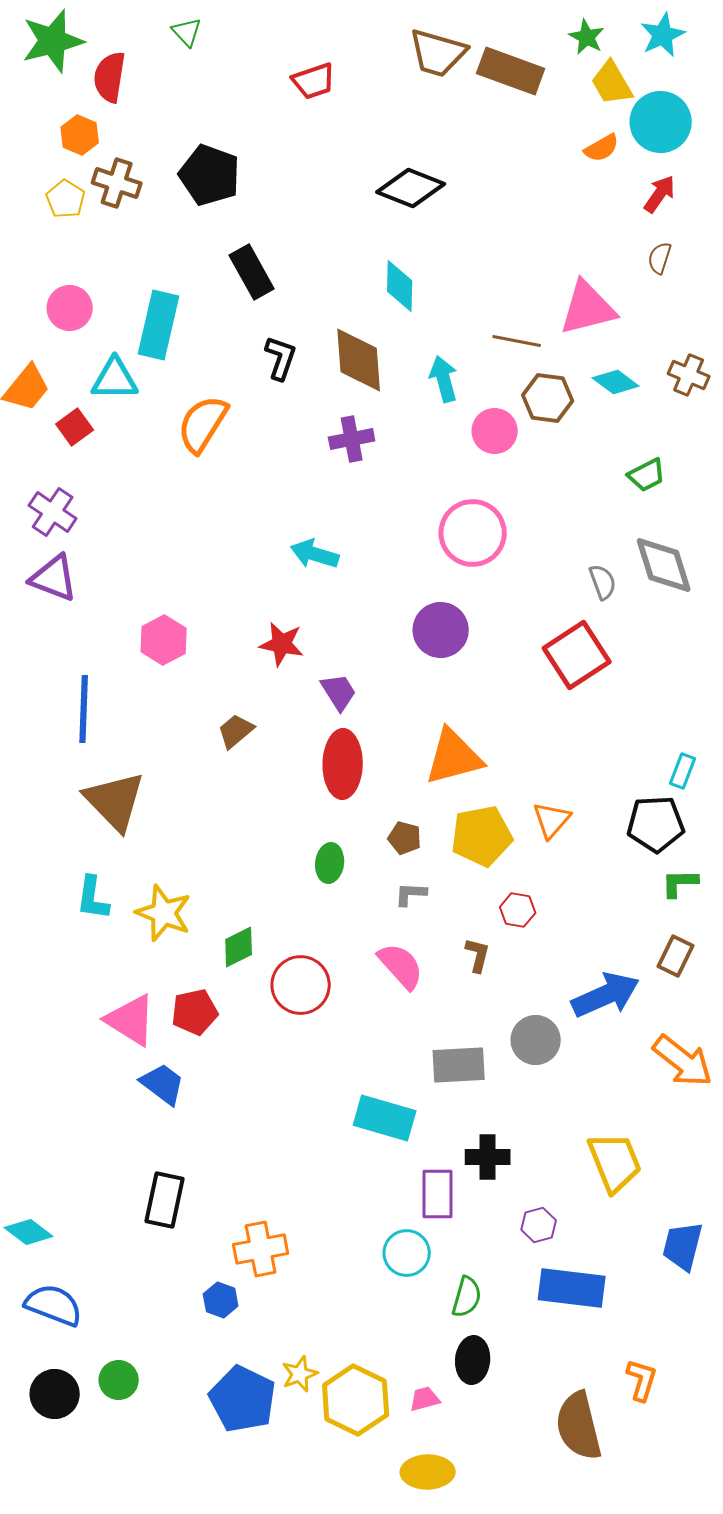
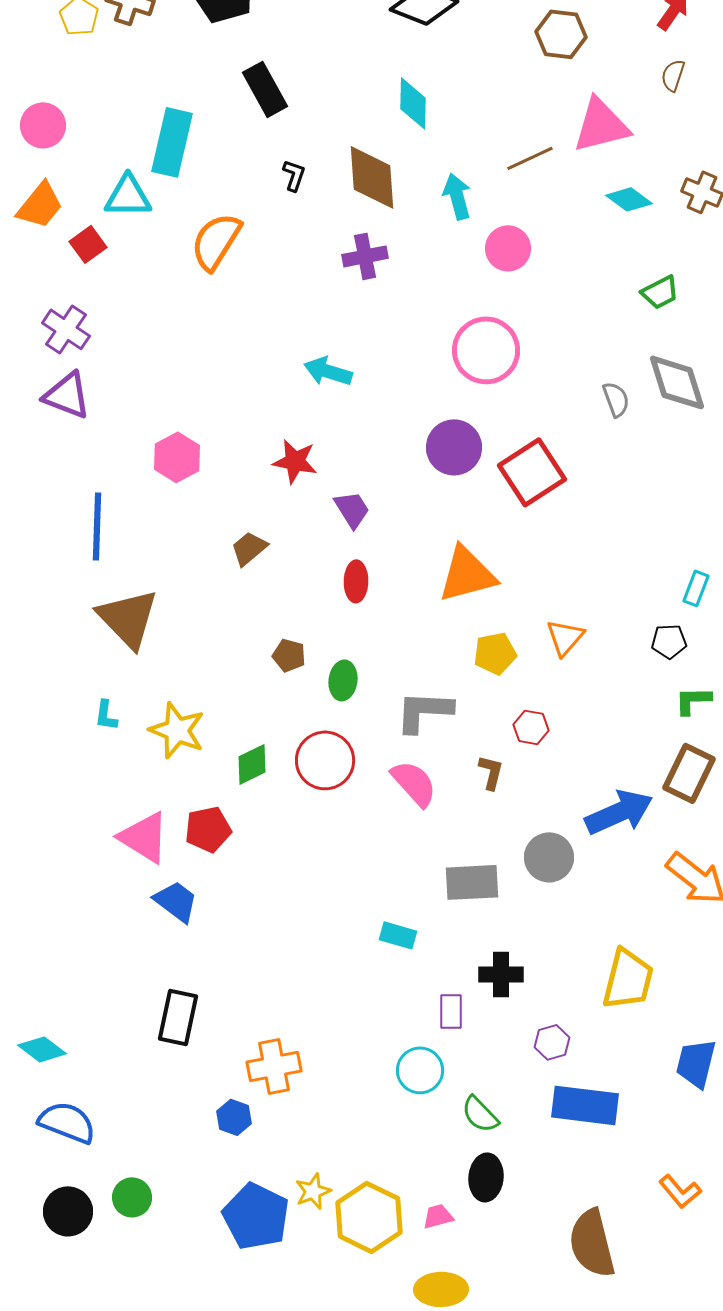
pink circle: (70, 308) -> (43, 125), moved
brown line: (517, 341) -> (530, 158), turned -36
black L-shape: (281, 358) -> (294, 175), size x0.7
brown hexagon: (548, 398) -> (561, 34), moved
red square: (577, 655) -> (532, 472), moved
red ellipse: (343, 764) -> (356, 581), size x0.6
black pentagon: (656, 824) -> (669, 641), size x0.6
yellow pentagon: (482, 836) -> (495, 653), size x0.7
brown pentagon: (405, 838) -> (289, 655), moved
gray L-shape: (411, 894) -> (424, 711), size x1.8
cyan L-shape: (93, 898) -> (106, 715), size x0.7
brown rectangle: (676, 956) -> (689, 773), size x1.4
red circle: (301, 985) -> (325, 760), moved
cyan rectangle: (385, 1118) -> (398, 935), size x0.6
yellow trapezoid: (615, 1162) -> (628, 979), turned 36
purple rectangle: (438, 1194) -> (451, 1011), size x0.7
green semicircle: (467, 1297) -> (480, 1114), turned 120
orange L-shape: (642, 1380) -> (680, 1191), moved, turned 123

